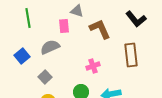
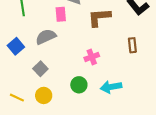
brown L-shape: (100, 29) -> (99, 17), turned -70
brown rectangle: (131, 55) -> (132, 45), size x0.6

